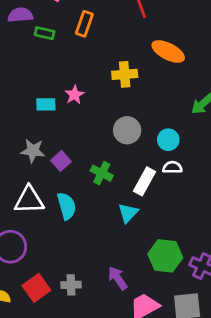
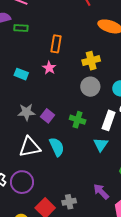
orange rectangle: (84, 24) -> (56, 44), moved
yellow cross: (125, 74) -> (91, 61), moved
cyan rectangle: (46, 104) -> (21, 74), moved, turned 32

